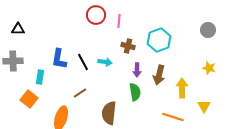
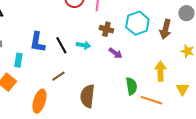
purple arrow: (137, 70) -> (115, 53), turned -56
brown arrow: (159, 75) -> (165, 29), moved
green semicircle: (135, 92) -> (131, 86), moved

